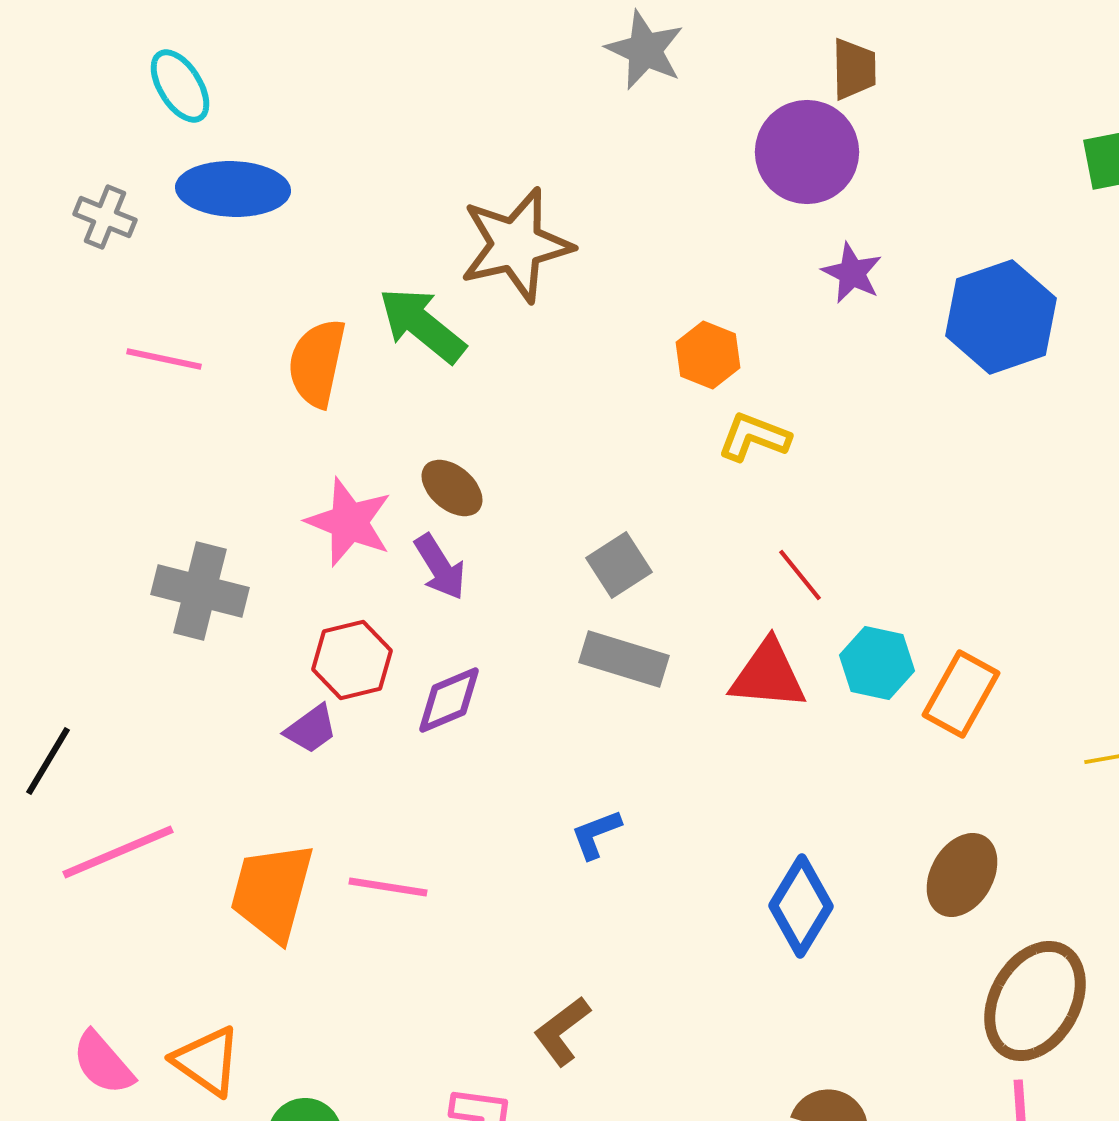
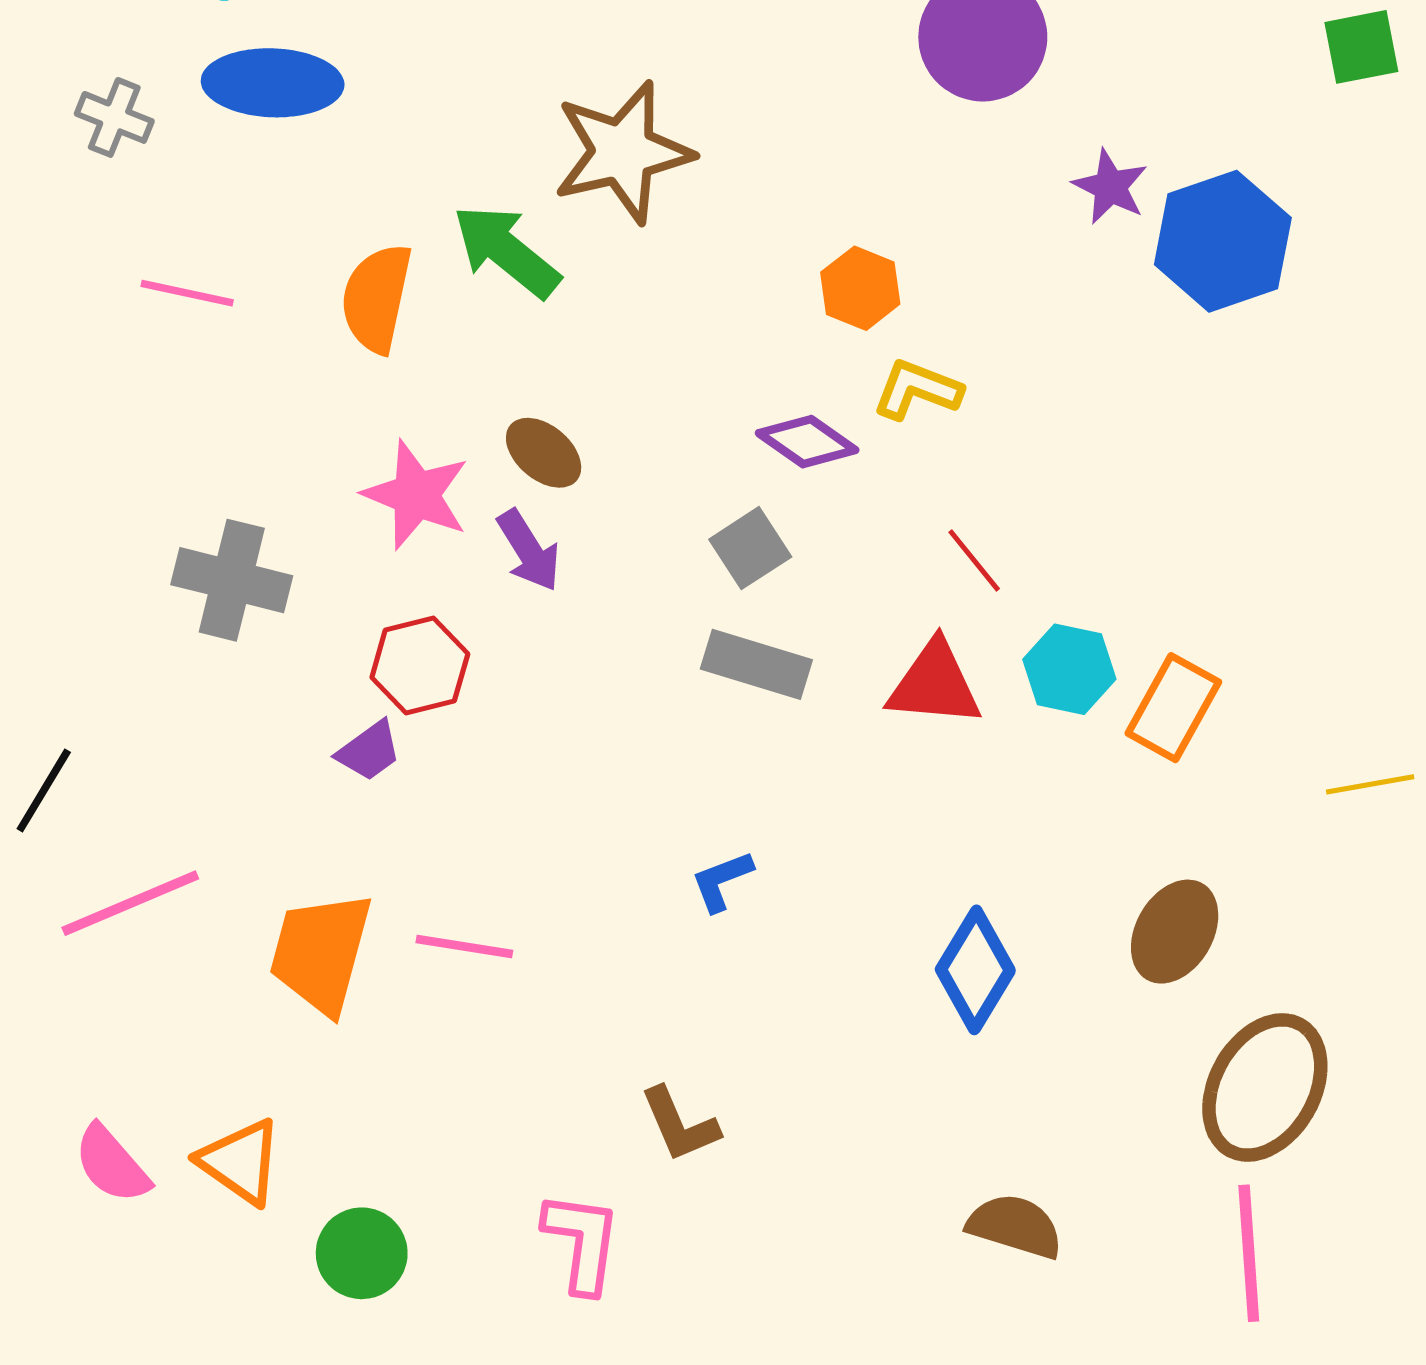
purple star: (852, 273) -> (1110, 187), moved
purple diamond: (449, 700) -> (807, 442), moved, turned 58
brown L-shape: (562, 1031) -> (680, 1125), turned -76

